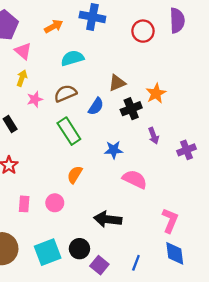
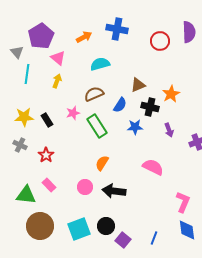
pink star: (35, 99) -> (73, 113), moved
black cross: (131, 109) -> (150, 107), turned 36
blue star: (114, 150) -> (135, 127), moved
pink rectangle: (24, 204) -> (49, 185), moved, turned -48
black arrow: (108, 219) -> (114, 191), moved

